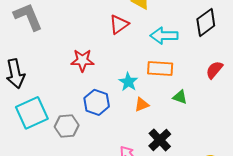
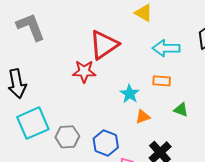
red triangle: (119, 24) -> (104, 45), moved, size x1.5
orange rectangle: (160, 68) -> (162, 81), size x0.7
blue hexagon: (97, 102) -> (106, 143), moved

